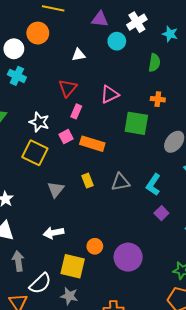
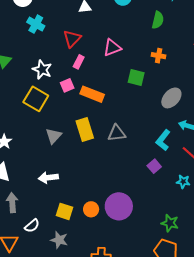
cyan cross: (17, 76) -> (36, 24), moved
green square: (136, 123) -> (136, 77), size x0.7
yellow rectangle: (87, 181) -> (85, 129), size x1.6
cyan L-shape: (153, 185) -> (163, 140), moved
orange circle: (95, 246) -> (91, 209), moved
yellow square: (73, 266) -> (64, 211), size x0.7
white semicircle: (40, 283) -> (32, 226), size x0.7

